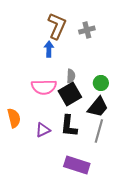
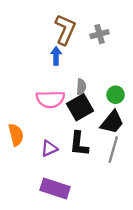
purple rectangle: (77, 165) -> (55, 189), moved

